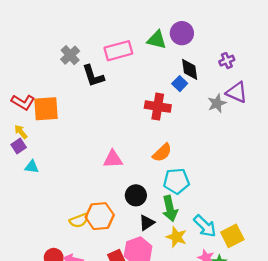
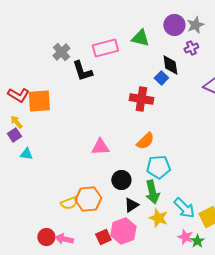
purple circle: (182, 33) -> (174, 25), moved
purple cross: (227, 61) -> (191, 48), moved
gray star: (217, 103) -> (195, 25), moved

